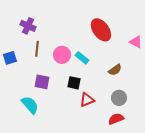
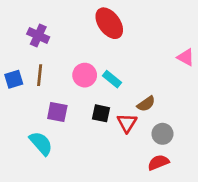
red ellipse: (101, 30) -> (109, 23), moved
brown line: (37, 49) -> (40, 75), moved
brown semicircle: (115, 70) -> (146, 104), moved
red triangle: (87, 100) -> (127, 123), moved, turned -35

